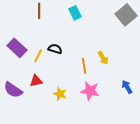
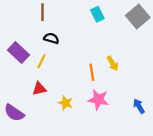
cyan rectangle: (75, 13) -> (97, 14), moved
black semicircle: (55, 49) -> (51, 38), moved
blue arrow: (127, 87) -> (139, 106), moved
purple semicircle: (13, 90) -> (14, 113), moved

